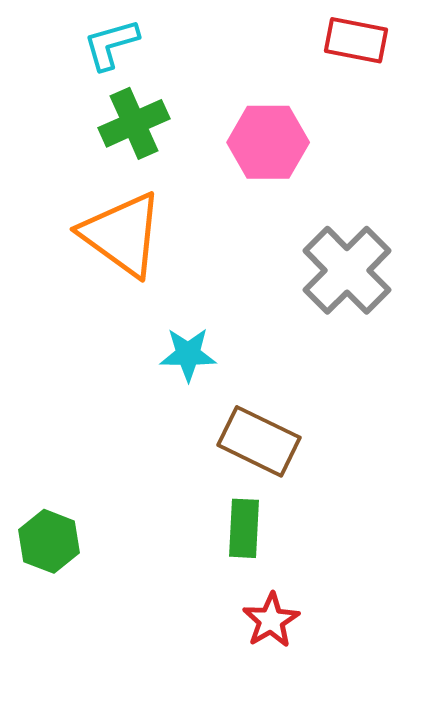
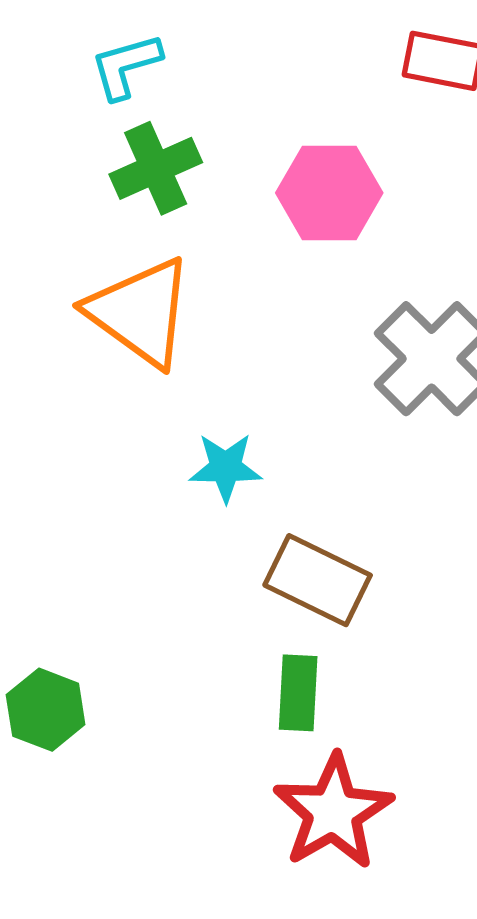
red star: (271, 620) -> (333, 812), size x1.6

